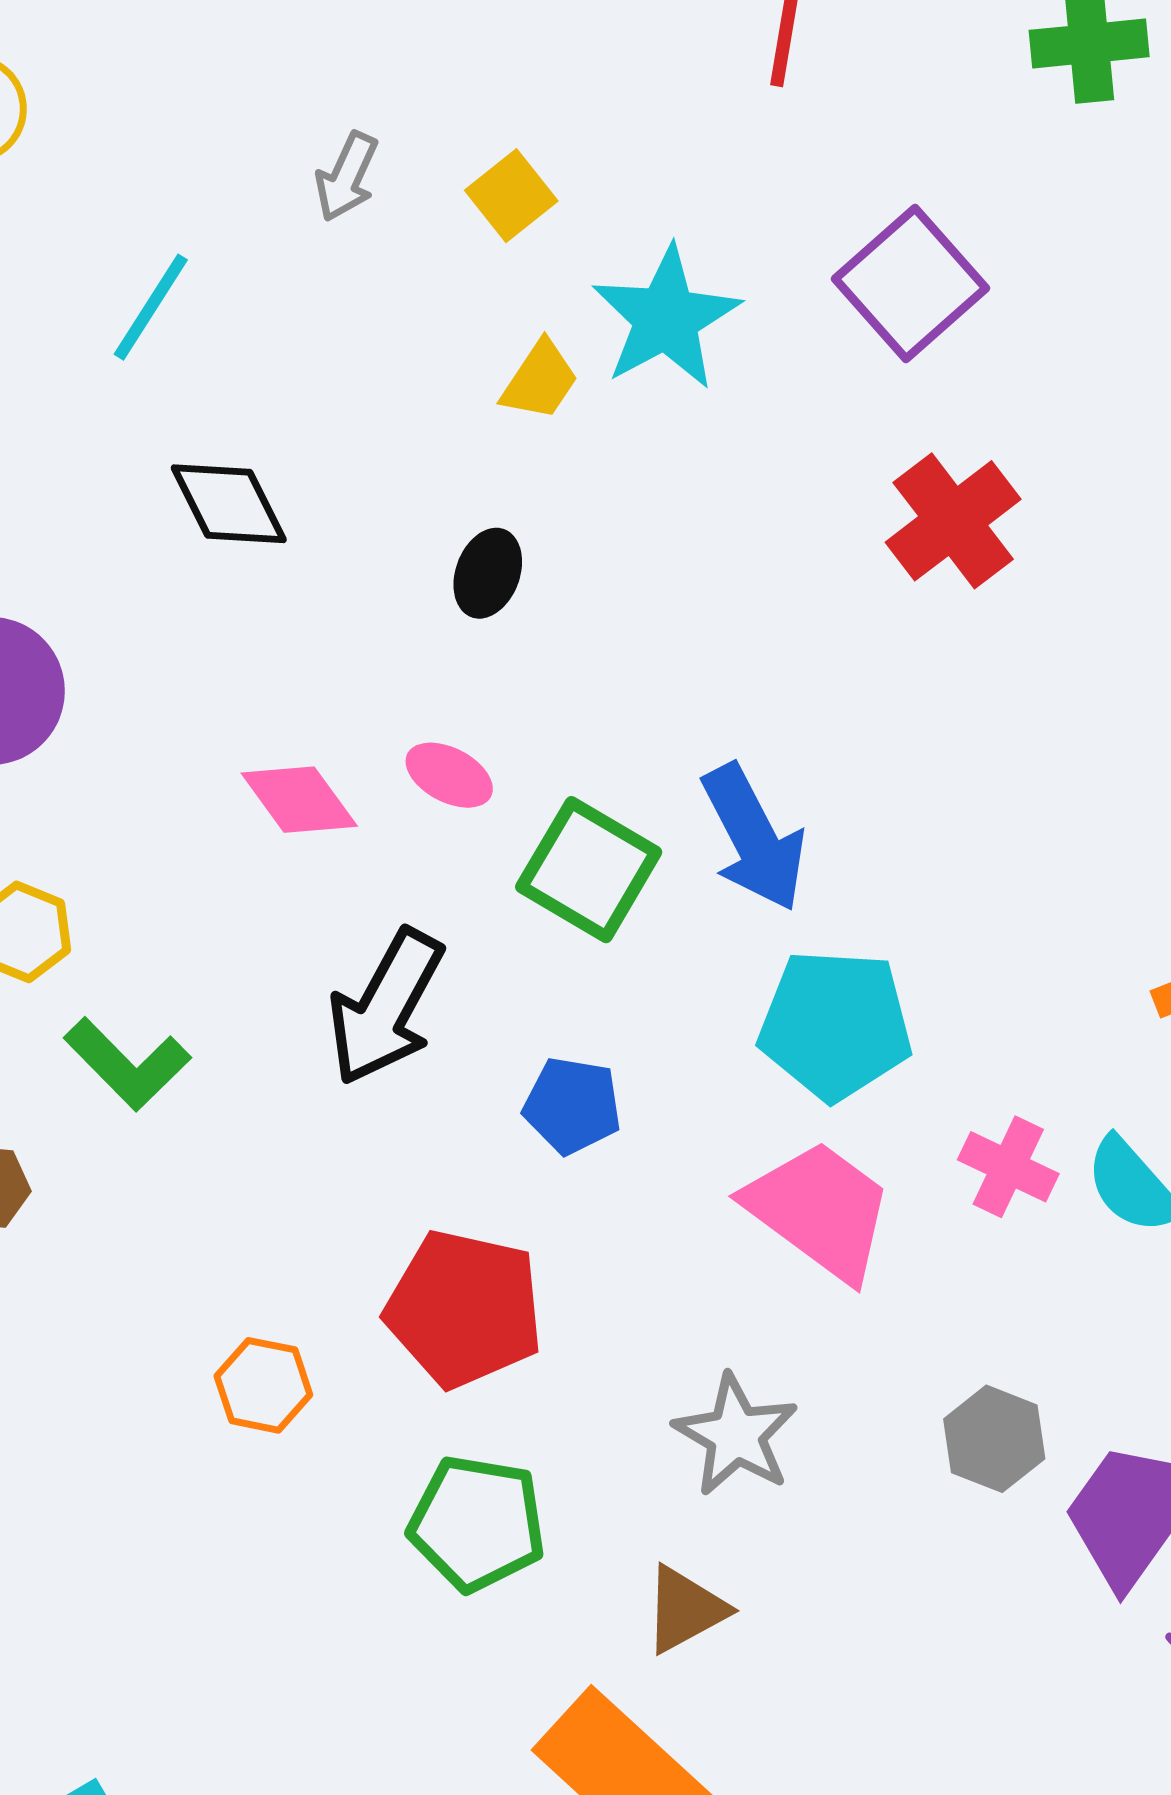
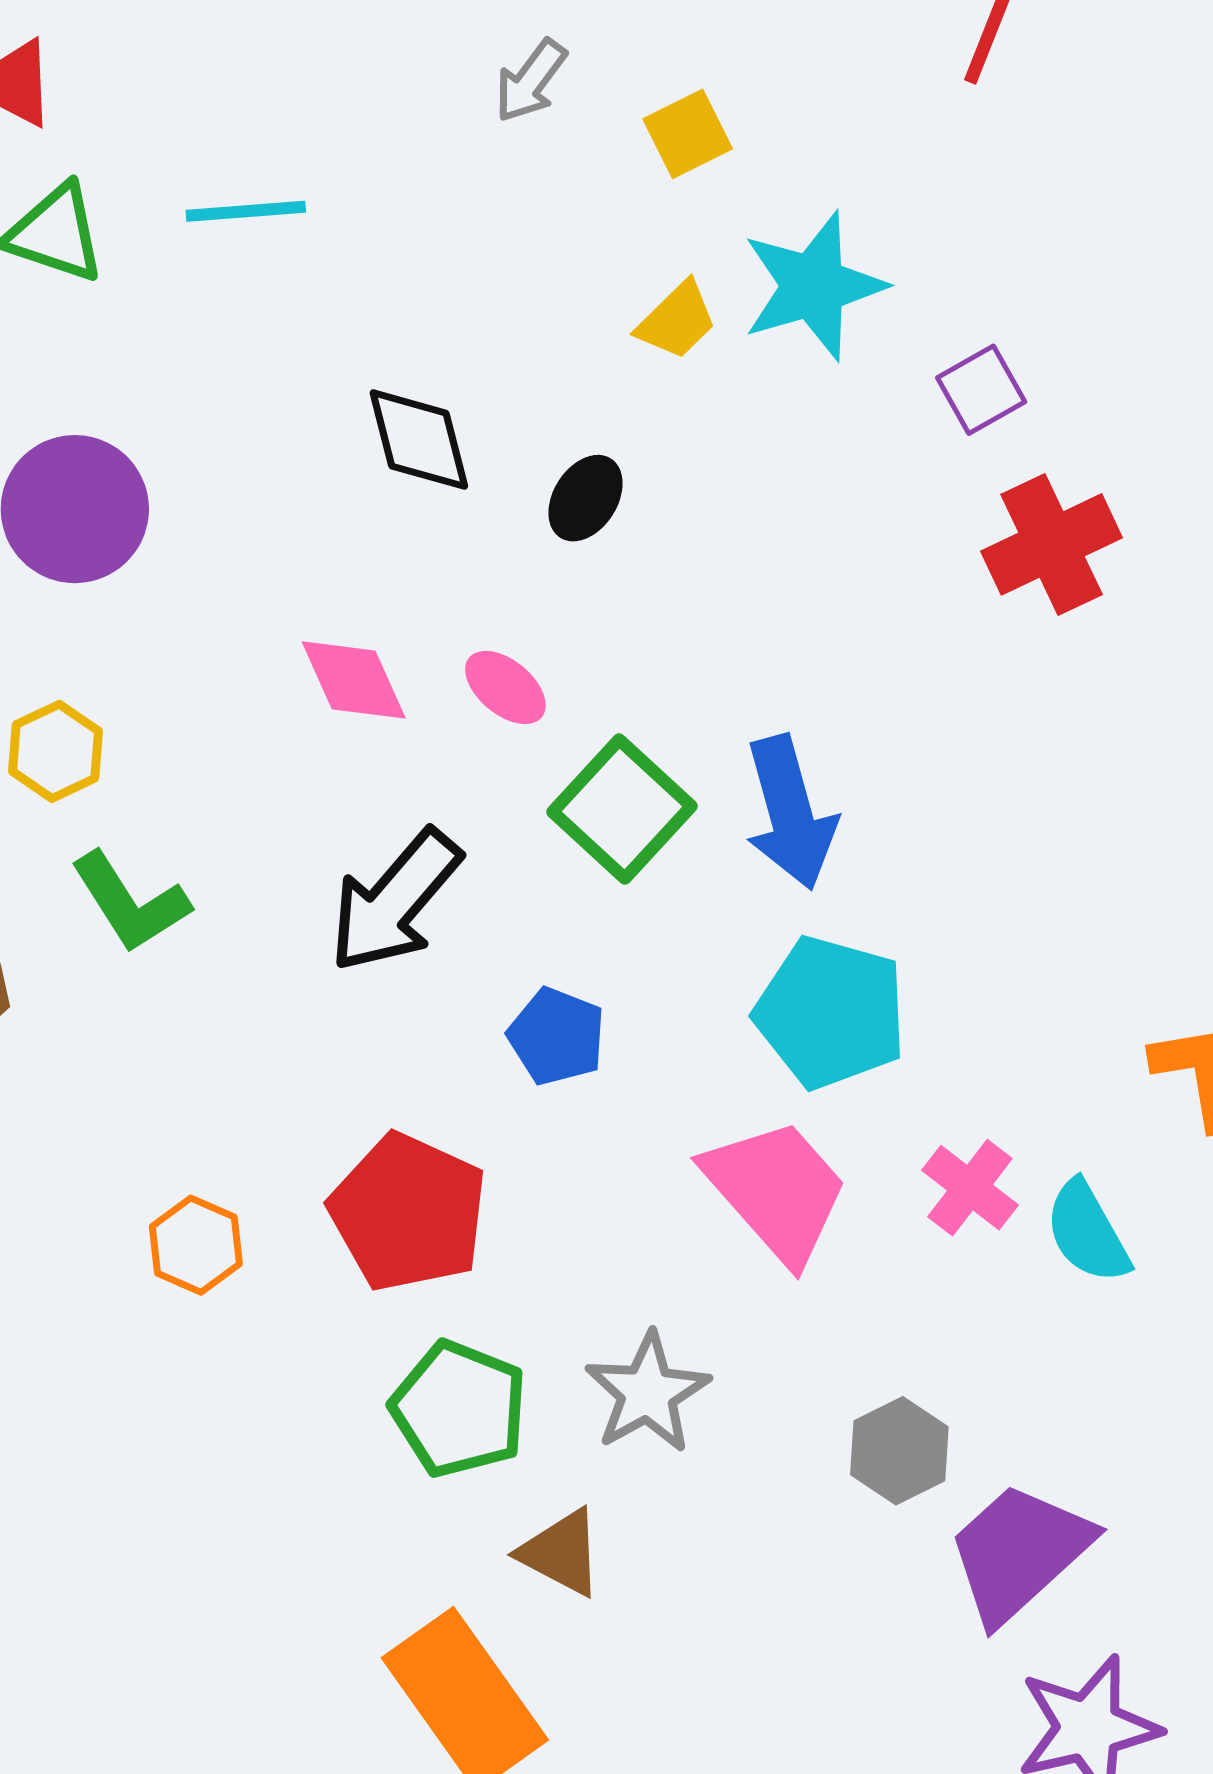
purple square: (911, 284) -> (981, 390), moved, size x0.6
cyan line: (151, 307) -> (246, 211), moved, turned 41
black diamond: (229, 504) -> (419, 440), moved
green pentagon: (477, 1523) -> (459, 1409), moved
brown triangle: (685, 1609) -> (561, 1553), turned 44

